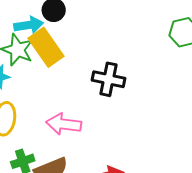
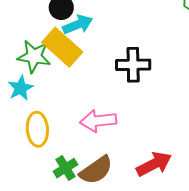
cyan arrow: (29, 25) -> (78, 25), moved

